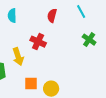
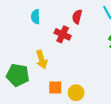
red cross: (38, 42) -> (63, 34), moved

